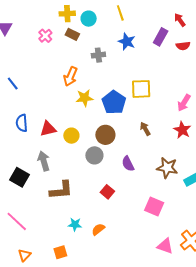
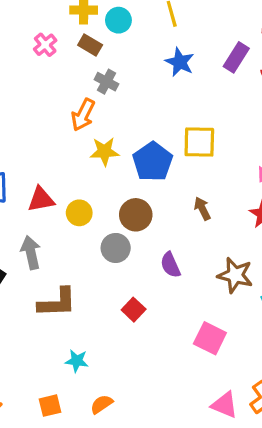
gray cross: (98, 55) -> (107, 82), moved, turned 32
orange semicircle: (98, 229) -> (101, 404), moved

